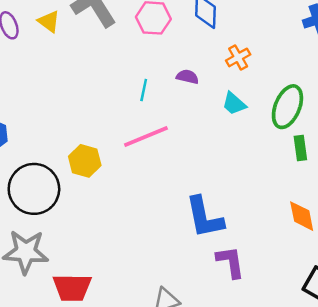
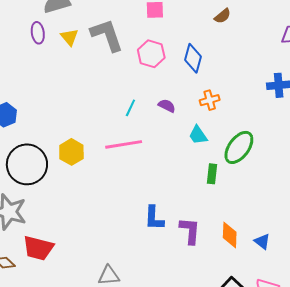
green rectangle: (300, 148) -> (212, 174), moved
blue L-shape: (204, 217) -> (154, 218), size x0.7
purple L-shape: (231, 262) -> (190, 231), moved

